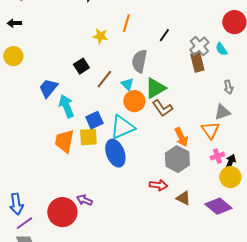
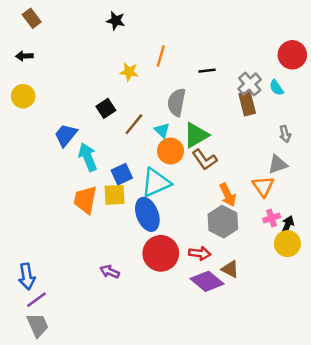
black line: (164, 35) -> (207, 71), turned 48
purple diamond: (218, 206) -> (207, 281), moved
red circle: (62, 212) -> (161, 253), moved

